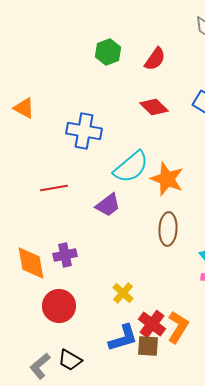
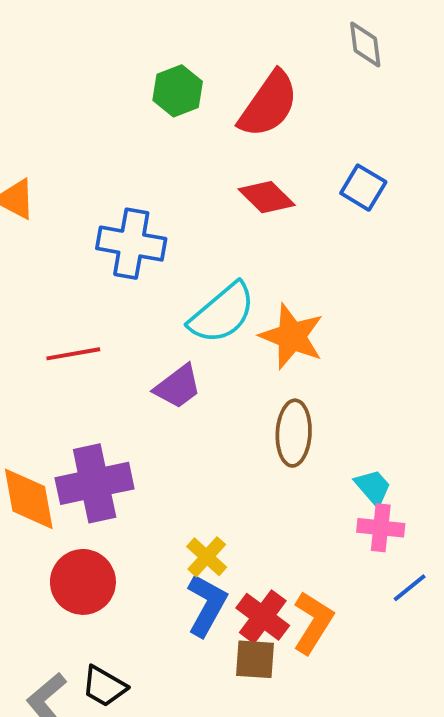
red semicircle: (155, 59) -> (269, 104), size x1.5
purple cross: (65, 255) -> (95, 483), size x1.6
blue L-shape: (123, 338) -> (207, 605), moved, turned -44

